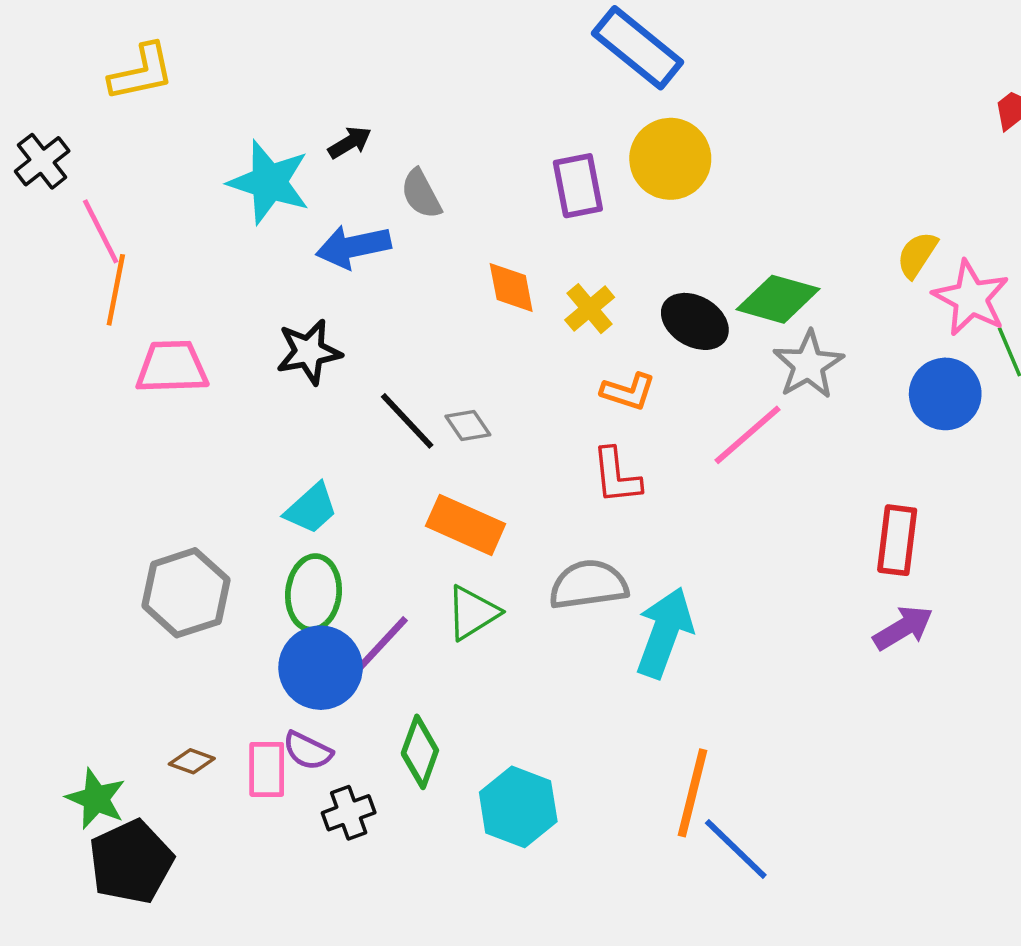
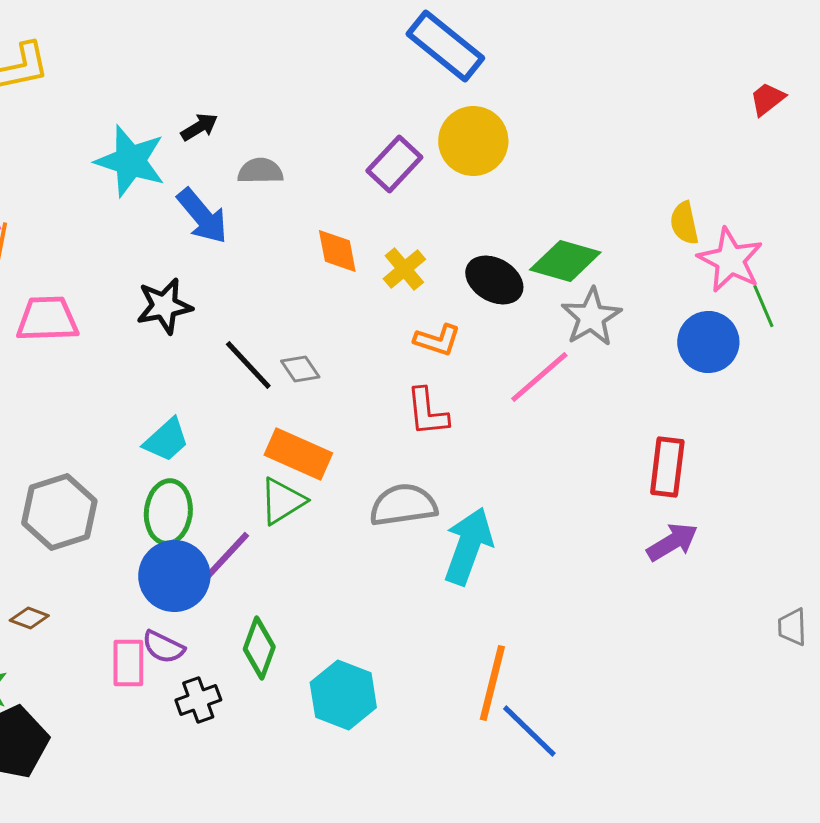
purple rectangle: (578, 186) -> (394, 164), turned 54
gray semicircle: (421, 194) -> (260, 171), turned 117
blue arrow: (353, 247) -> (202, 216), turned -118
yellow semicircle: (917, 255) -> (684, 223), turned -45
green triangle: (473, 613) -> (282, 501), moved
brown diamond: (192, 761) -> (29, 618), moved

